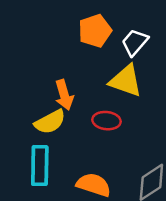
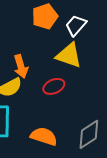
red ellipse: (106, 121) -> (54, 86), turned -30

